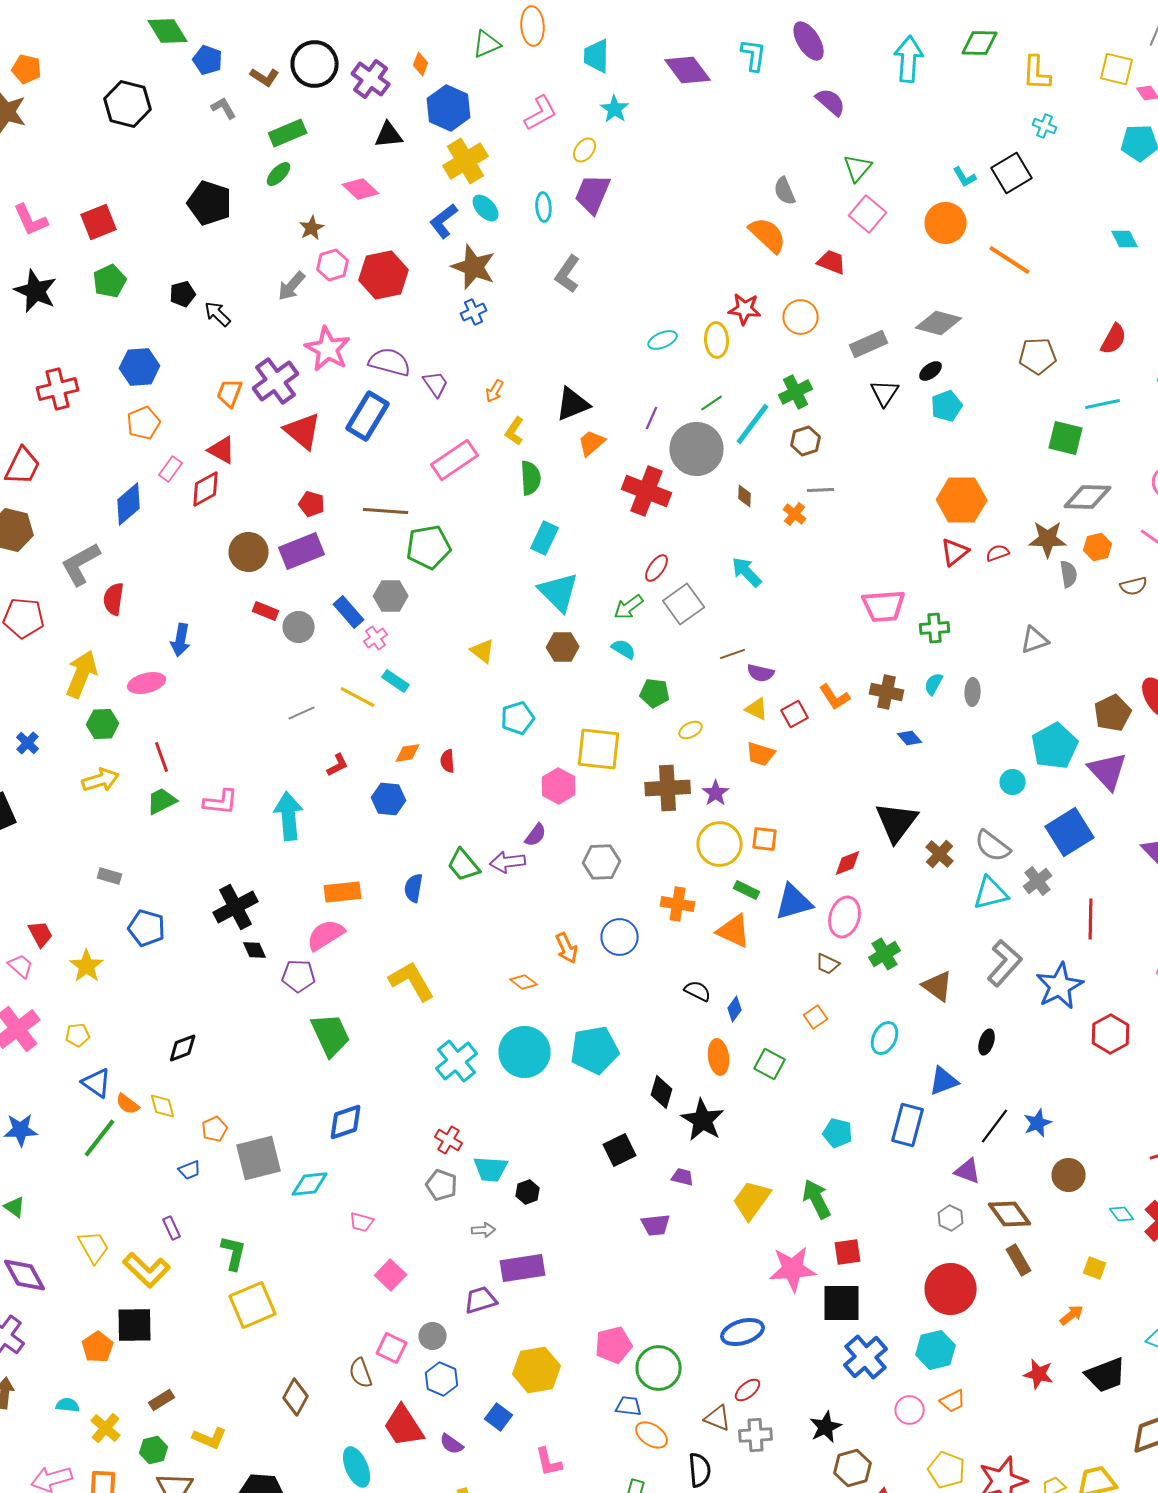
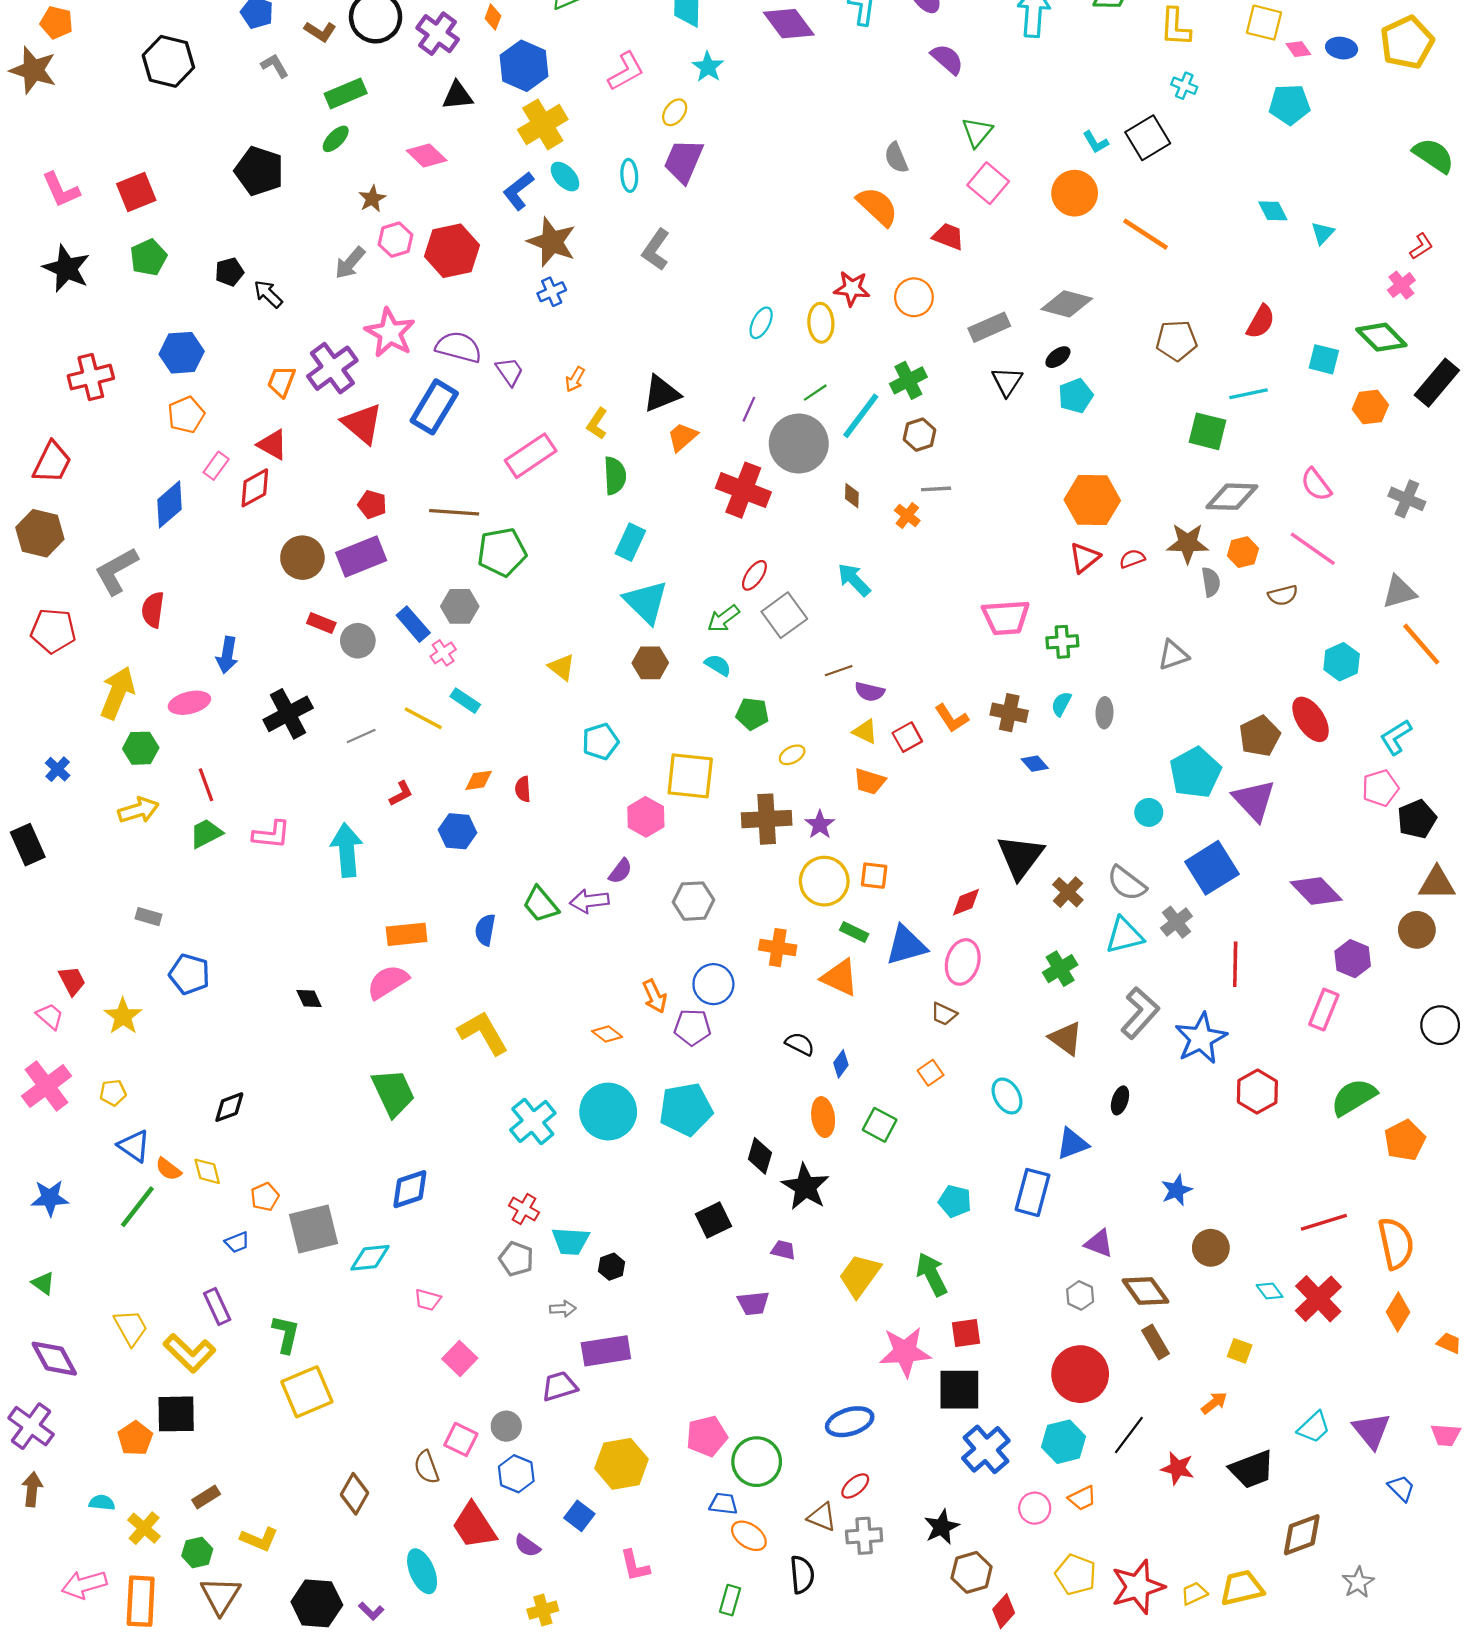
cyan ellipse: (663, 340) -> (761, 323), turned -40
black cross: (236, 907) -> (288, 714), moved
green cross: (885, 954) -> (1060, 969), moved
purple pentagon: (299, 976) -> (692, 1027), moved
cyan ellipse: (885, 1038) -> (1007, 1096), turned -56
black line: (995, 1126) -> (1129, 1435), moved
purple rectangle: (172, 1228) -> (217, 1306), size x1.4

